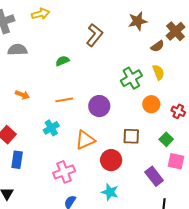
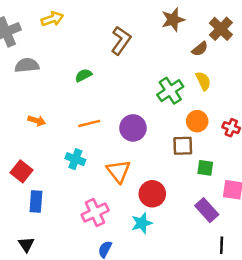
cyan cross: (51, 128) -> (75, 159), turned -35
brown square: (131, 136) -> (183, 146), moved
green square: (166, 139) -> (205, 168), moved, turned -32
orange triangle: (85, 140) -> (118, 171), turned -40
cyan star: (110, 192) -> (142, 223), moved, turned -30

